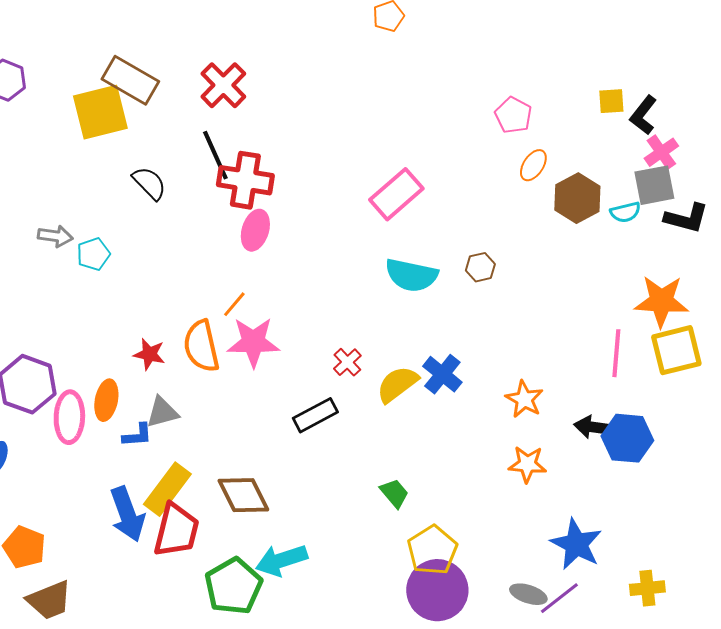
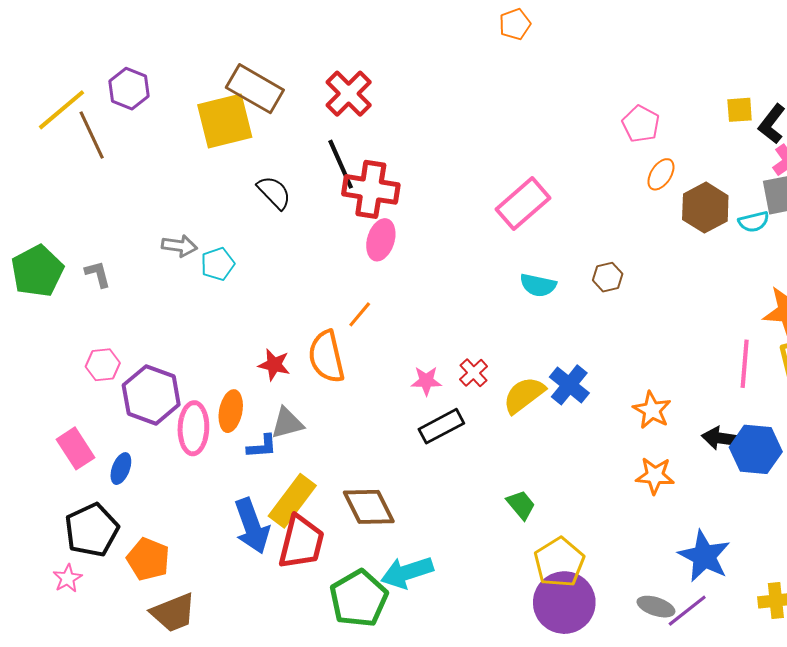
cyan semicircle: (411, 275) -> (538, 285), size x0.7
pink star: (253, 342) -> (426, 381), moved, size x0.6

